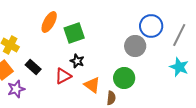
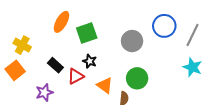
gray circle: (135, 46) -> (132, 41), moved
black rectangle: (33, 67) -> (55, 65), moved
purple star: (16, 89) -> (44, 92), moved

